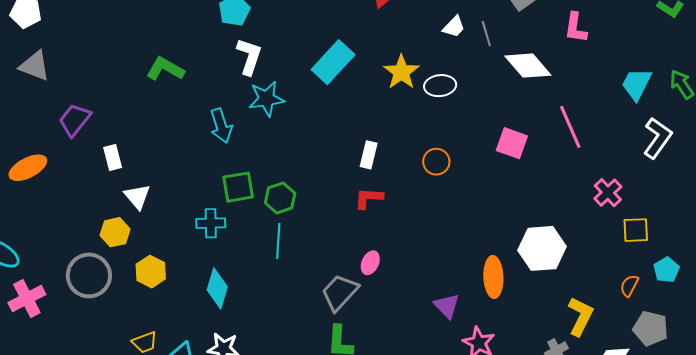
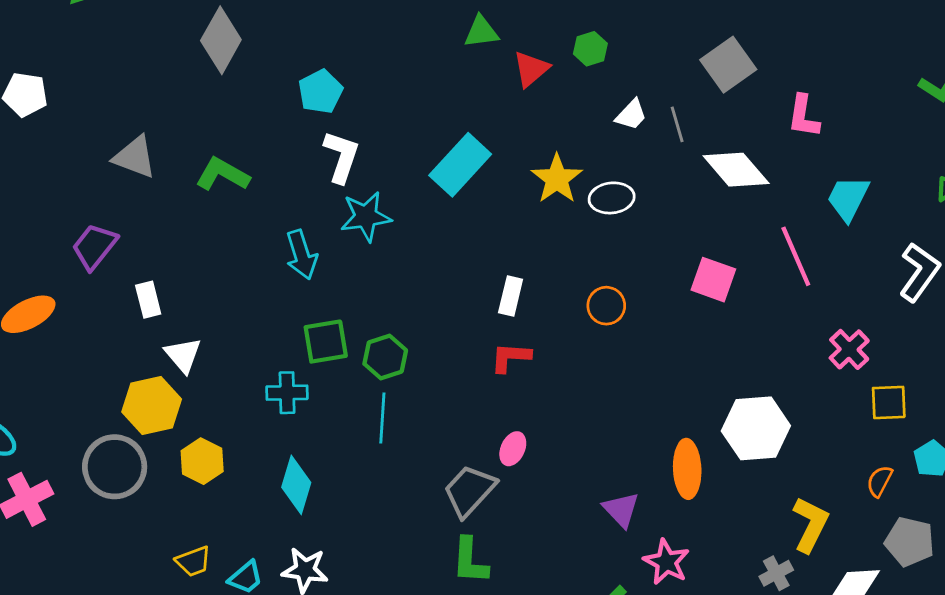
gray triangle: (35, 66) -> (135, 157), moved
cyan trapezoid: (637, 84) -> (848, 198), moved
yellow hexagon: (115, 232) -> (152, 405), size x1.4

